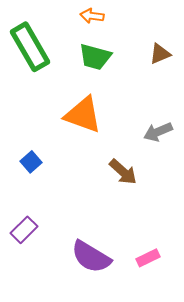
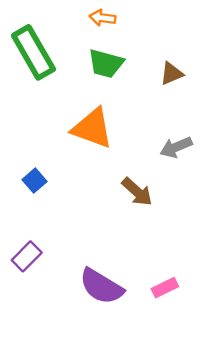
brown triangle: (160, 54) -> (172, 74), moved

